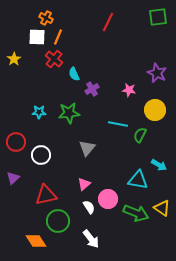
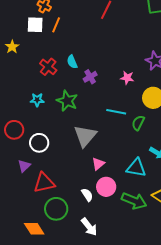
red cross: (54, 59) -> (48, 67), moved
green star: (69, 113) -> (67, 101), turned 30
gray triangle: (87, 148) -> (85, 136), size x1.4
purple triangle: (13, 178) -> (24, 166), moved
pink triangle: (84, 184) -> (98, 164), moved

